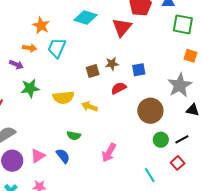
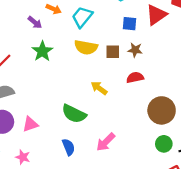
blue square: (139, 70) -> (130, 24), moved
green star: (30, 88) -> (42, 51), turned 30
yellow semicircle: (63, 97) -> (86, 47), moved
green semicircle: (74, 136) -> (74, 114), size x1.6
blue semicircle: (63, 156) -> (69, 147), moved

